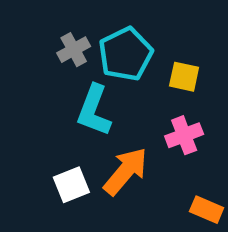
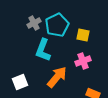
white square: (71, 185) -> (20, 82), moved

